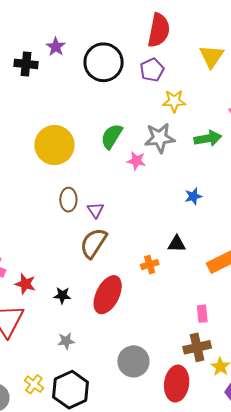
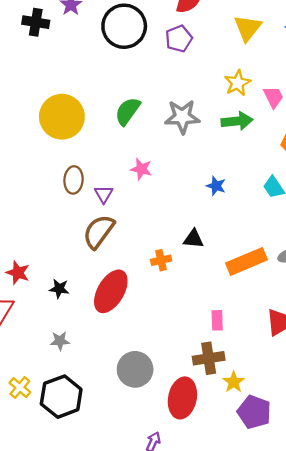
yellow star: (174, 101) -> (238, 83), moved, turned -30
pink star: (136, 161) -> (141, 169), moved
blue star: (193, 196) -> (216, 186), turned 30

